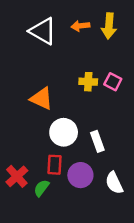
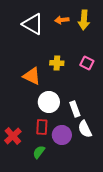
yellow cross: (88, 82) -> (57, 63), moved
white semicircle: (114, 183) -> (85, 129), moved
green semicircle: (42, 188) -> (39, 152), moved

